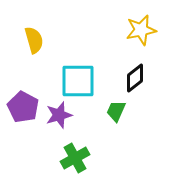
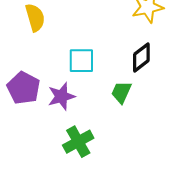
cyan square: (78, 81) -> (81, 61), size x0.7

